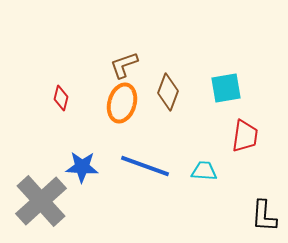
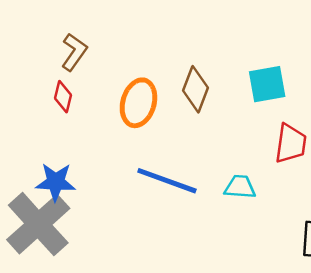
brown L-shape: (124, 65) -> (74, 52), moved, turned 144
blue star: (82, 167) -> (56, 182), moved

